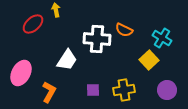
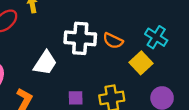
orange semicircle: (124, 30) -> (113, 41), moved

